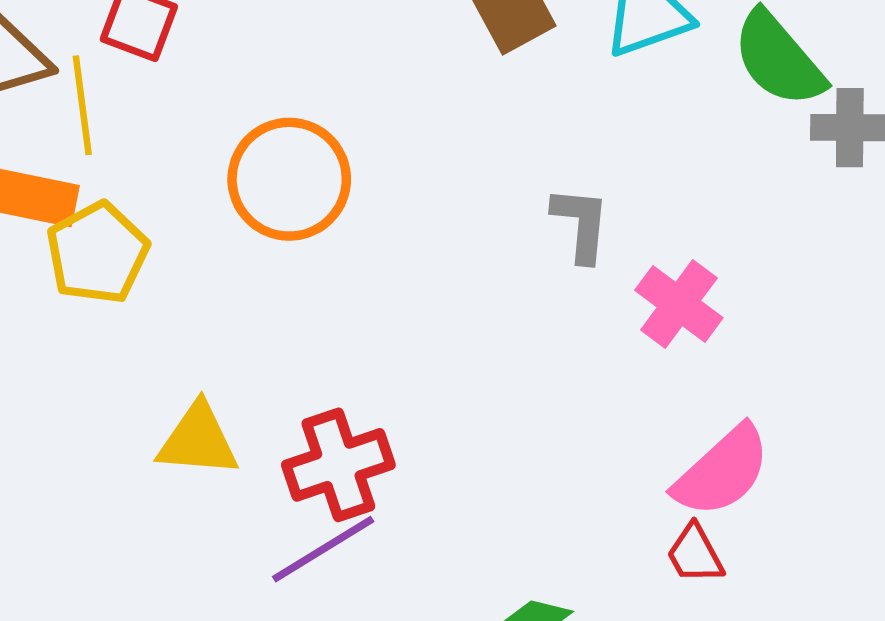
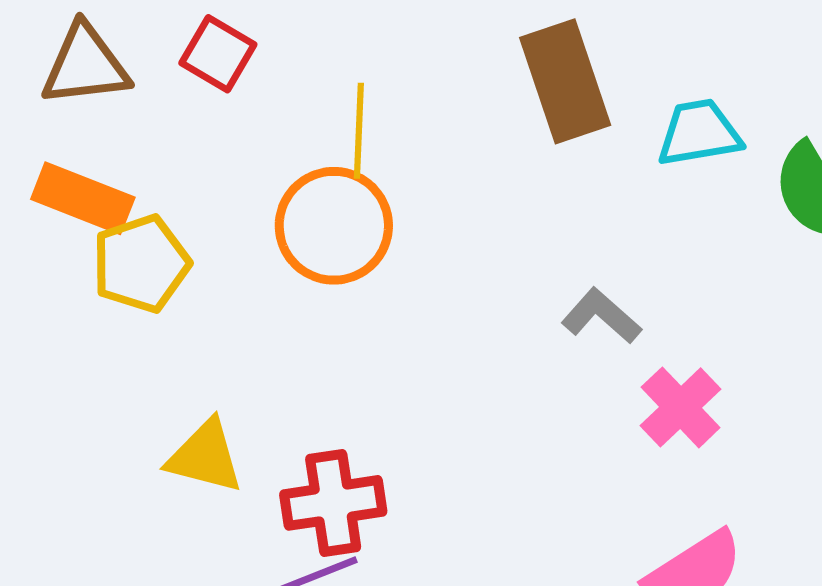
yellow line: (82, 105) -> (359, 131), moved
gray L-shape: (581, 224) -> (601, 316), turned -64

